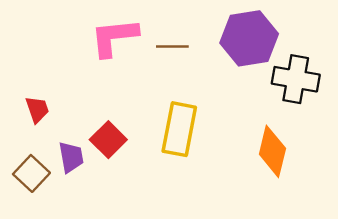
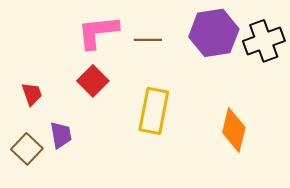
black cross: (296, 79) -> (264, 41), moved, turned -30
red square: (108, 140) -> (93, 81), moved

